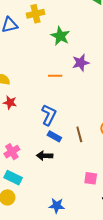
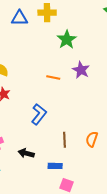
purple star: (81, 63) -> (81, 70), turned 30
blue rectangle: (54, 136) -> (55, 166), moved, turned -40

